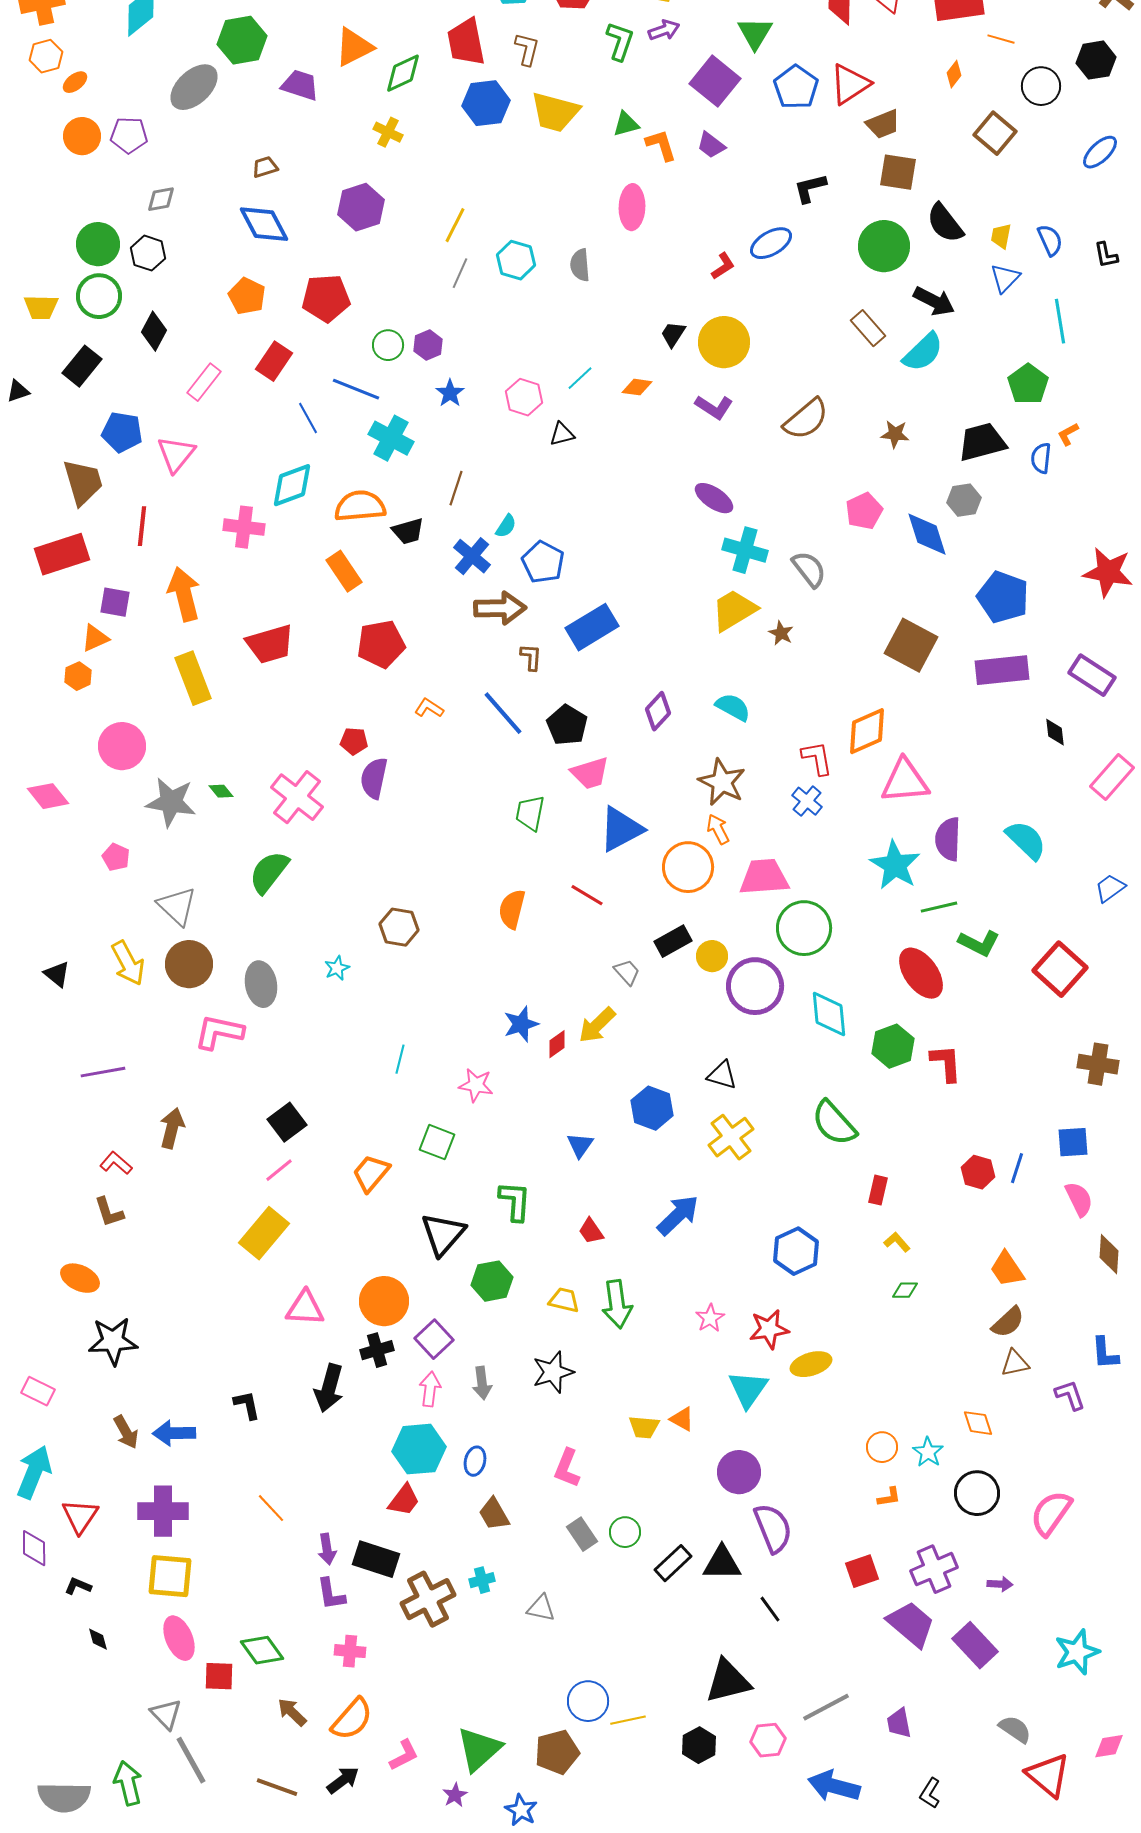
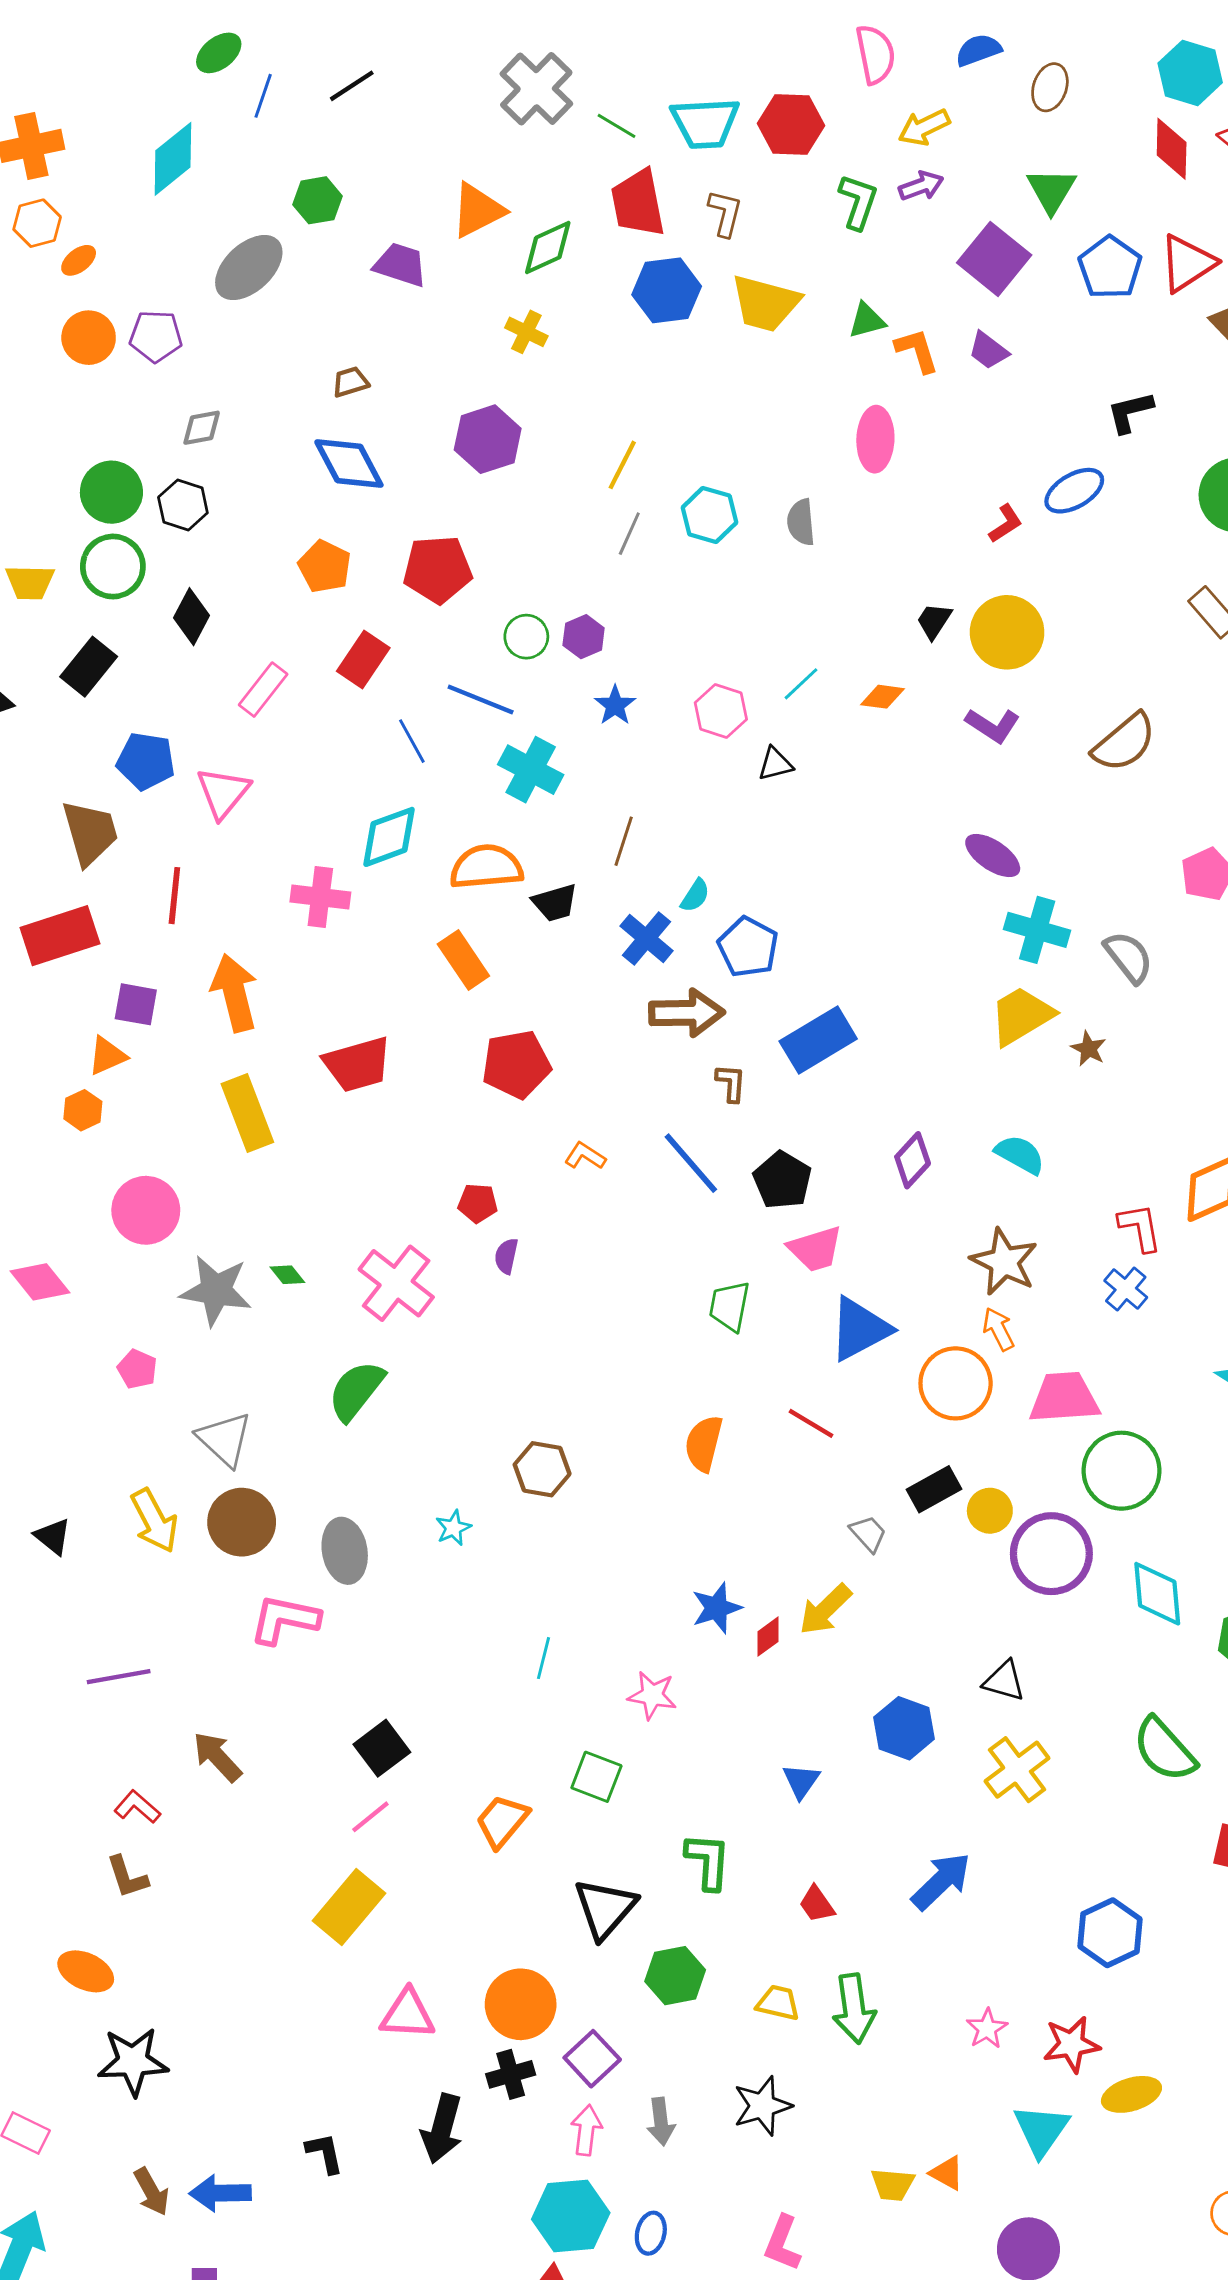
green hexagon: (242, 40) -> (317, 200), size x0.7
purple semicircle: (374, 778) -> (506, 1256), size x0.6
brown arrow: (172, 1128) -> (217, 1757), turned -57

